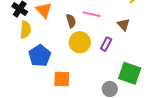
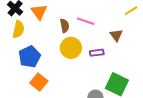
purple rectangle: (106, 44) -> (97, 53), turned 48
orange square: (62, 79) -> (39, 82), moved, turned 30

